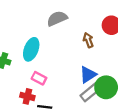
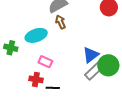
brown arrow: (88, 40) -> (60, 22), moved
cyan ellipse: (31, 49) -> (36, 35), turned 55

